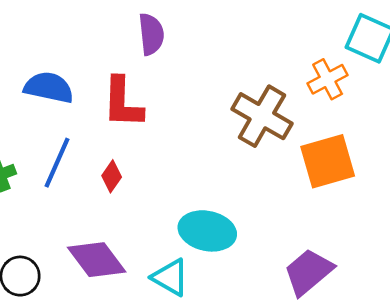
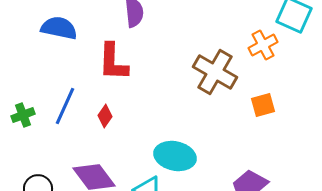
blue semicircle: (49, 87) -> (59, 28), moved
orange square: (328, 161) -> (263, 105), size x0.6

